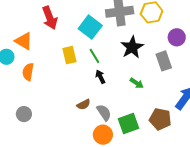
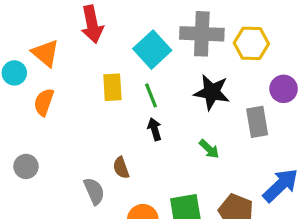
black star: (132, 47) -> (212, 92), turned 30
brown semicircle: (84, 104) -> (121, 168), turned 88
gray semicircle: (104, 113) -> (94, 191), moved

